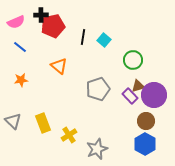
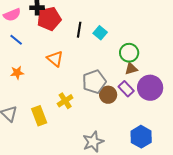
brown triangle: (138, 86) -> (131, 69), moved
brown circle: (146, 121) -> (108, 95), moved
yellow cross: (69, 135) -> (65, 101), moved

